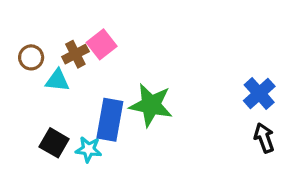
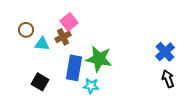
brown cross: (75, 54) -> (63, 37), moved
cyan star: (89, 149) -> (91, 86), moved

